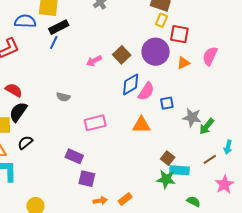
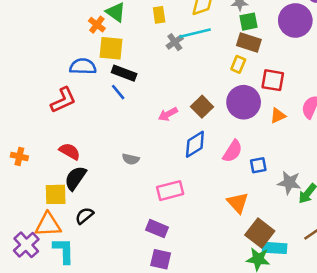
yellow rectangle: (161, 20) -> (238, 64), moved
black rectangle: (59, 27) -> (124, 73), turned 48
blue line: (54, 42) -> (118, 92), turned -64
blue diamond: (131, 84) -> (195, 144), moved
orange triangle: (141, 125) -> (238, 203), moved, turned 48
purple rectangle: (74, 156) -> (157, 229), moved
brown square: (168, 158) -> (260, 233), size x1.6

